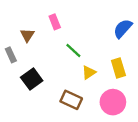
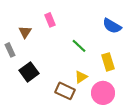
blue semicircle: (123, 29) -> (112, 26), turned -102
green line: (73, 50) -> (79, 46), moved
yellow triangle: (89, 72) -> (81, 77), moved

